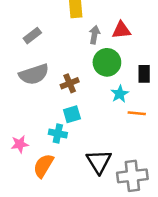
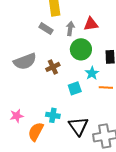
gray rectangle: (32, 36) -> (46, 29), moved, turned 72
cyan square: (72, 114) -> (75, 88), moved
cyan cross: (58, 133) -> (53, 115), moved

